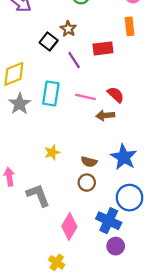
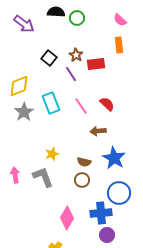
brown star: (68, 29) -> (76, 55), moved
cyan rectangle: (51, 93) -> (51, 103), turned -30
pink line: (86, 97) -> (81, 106), turned 42
brown arrow: (105, 115) -> (98, 131), moved
gray L-shape: (38, 195) -> (43, 177), moved
blue cross: (109, 221) -> (101, 213), turned -30

